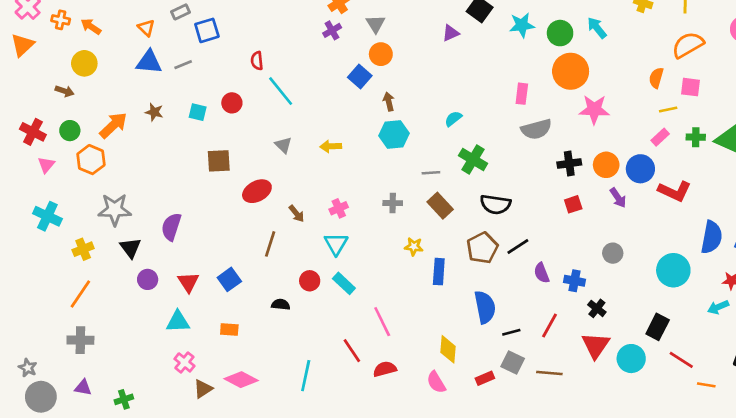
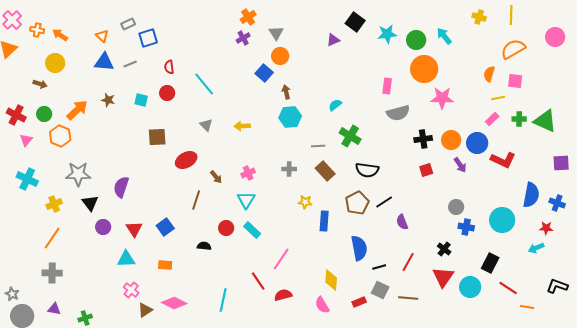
red semicircle: (257, 61) -> (169, 67), moved
blue cross: (575, 281) -> (466, 227), moved
pink line: (382, 322) -> (281, 259), turned 60

